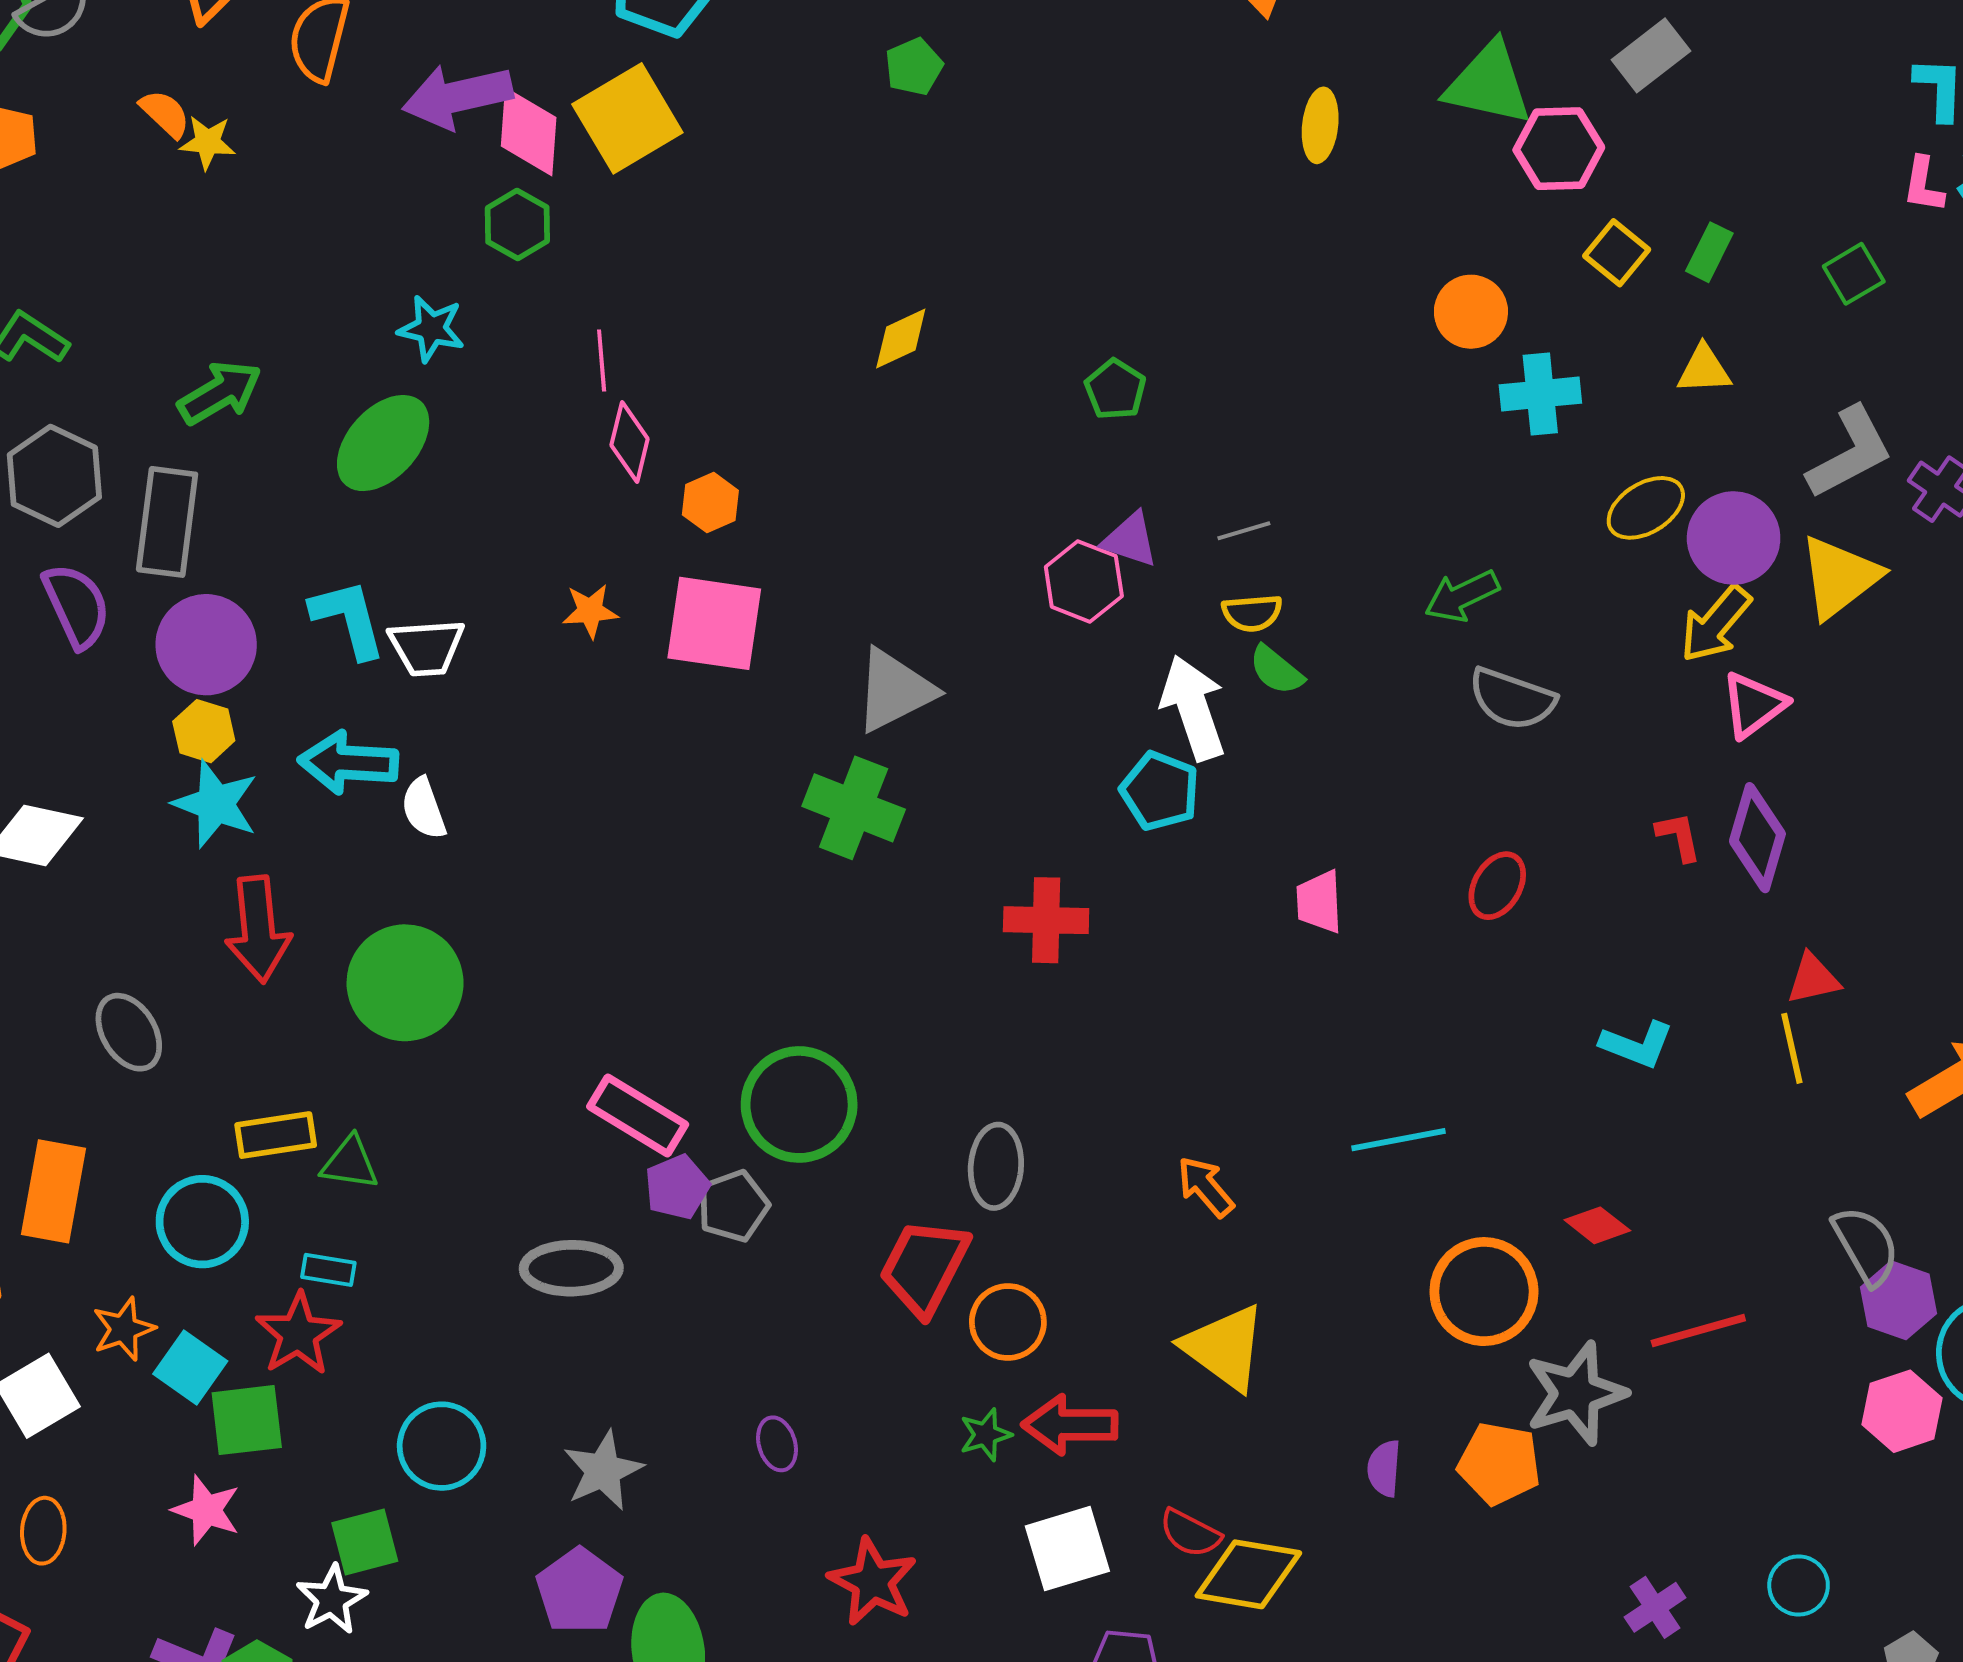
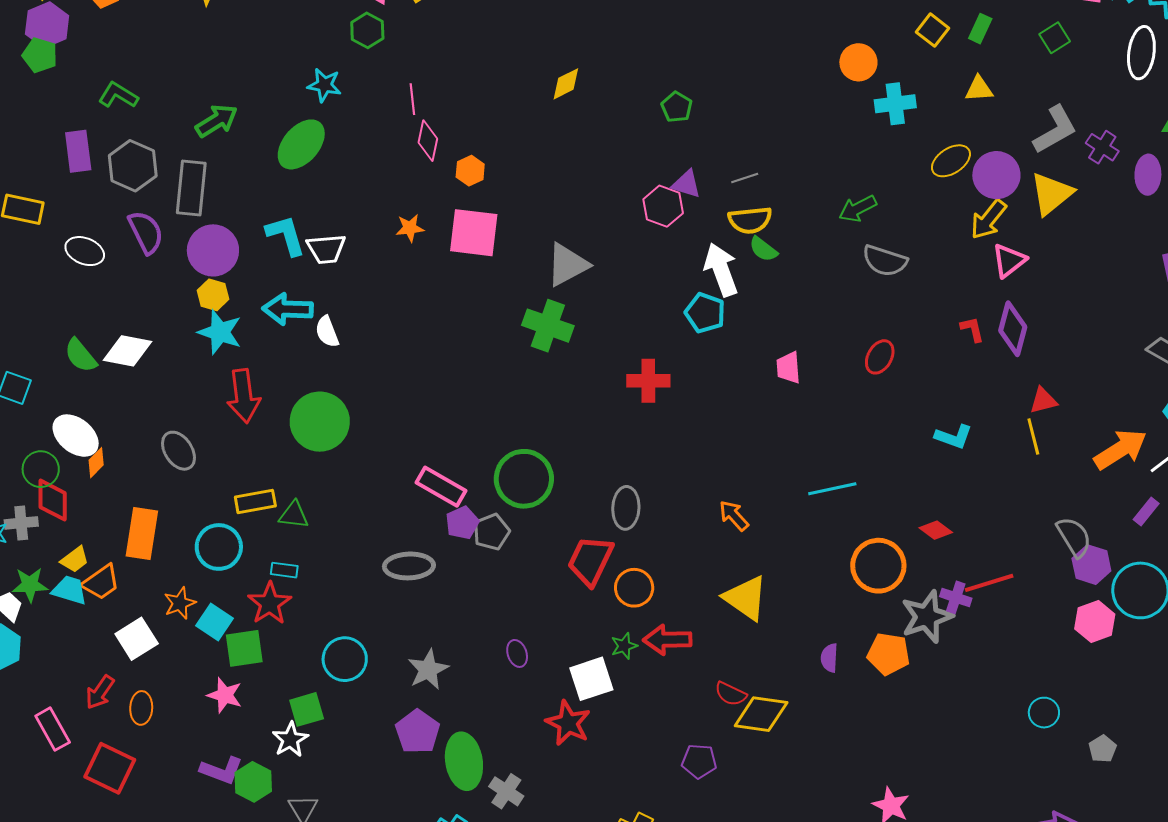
yellow semicircle: (1252, 613) -> (750, 220), size x1.4
white square: (1067, 1549) -> (591, 679), moved
purple cross: (1655, 1607) -> (956, 597), moved, turned -36

